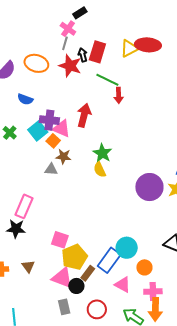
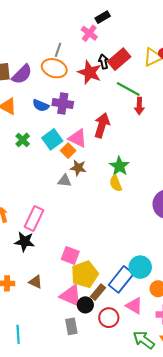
gray line: (65, 43) -> (58, 50), moved
red rectangle: (97, 52) -> (119, 59), turned 30
purple cross: (49, 120) -> (63, 103), moved
brown triangle: (28, 266) -> (36, 282), turned -32
red circle: (97, 309) -> (109, 318), moved

